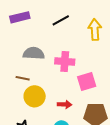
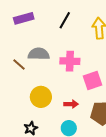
black line: (61, 20) -> (65, 20), turned -30
brown line: (23, 78) -> (19, 64), moved, turned 32

